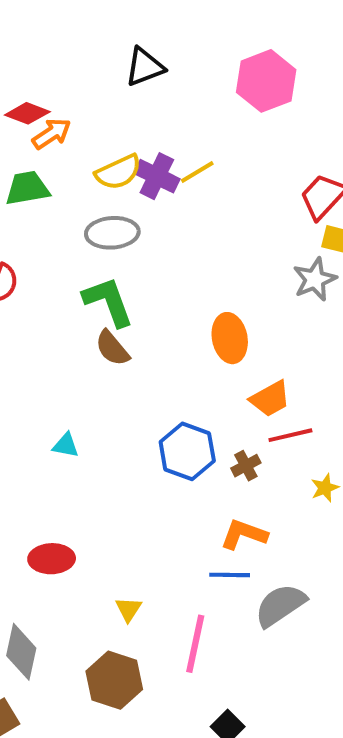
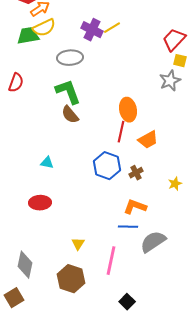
yellow semicircle: (118, 172) -> (44, 28), moved
red line: (290, 435) -> (121, 132), moved, turned -65
red ellipse: (52, 559) -> (40, 203), moved

